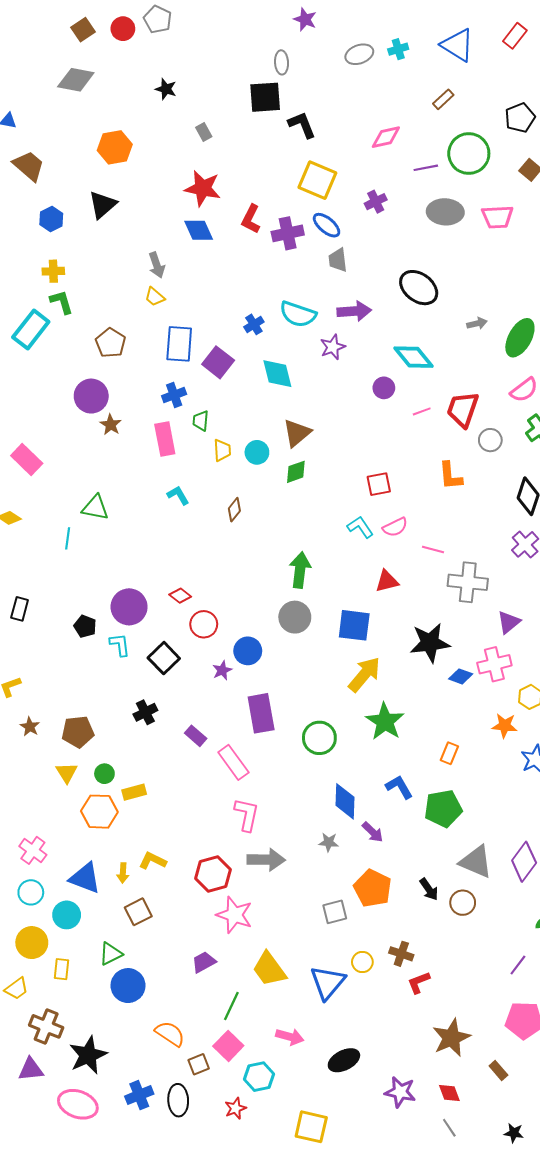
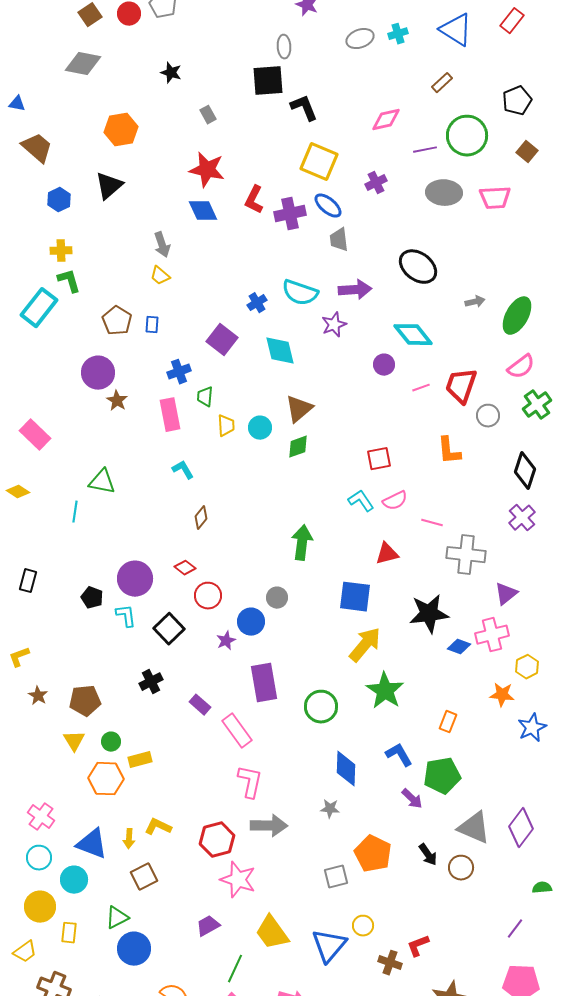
blue rectangle: (179, 344) -> (152, 325), moved, size x0.5
brown diamond: (234, 510) -> (201, 518), moved
gray circle: (295, 617) -> (277, 598), moved, size x0.7
purple arrow: (373, 832) -> (412, 799), moved
brown cross: (401, 954) -> (390, 963), moved

